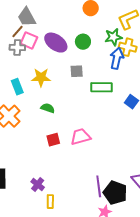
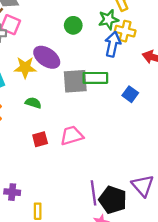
purple ellipse: (56, 43) -> (47, 57), moved
gray square: (77, 71) -> (75, 81), moved, size x1.6
purple cross: (38, 185) -> (12, 192), moved, turned -32

